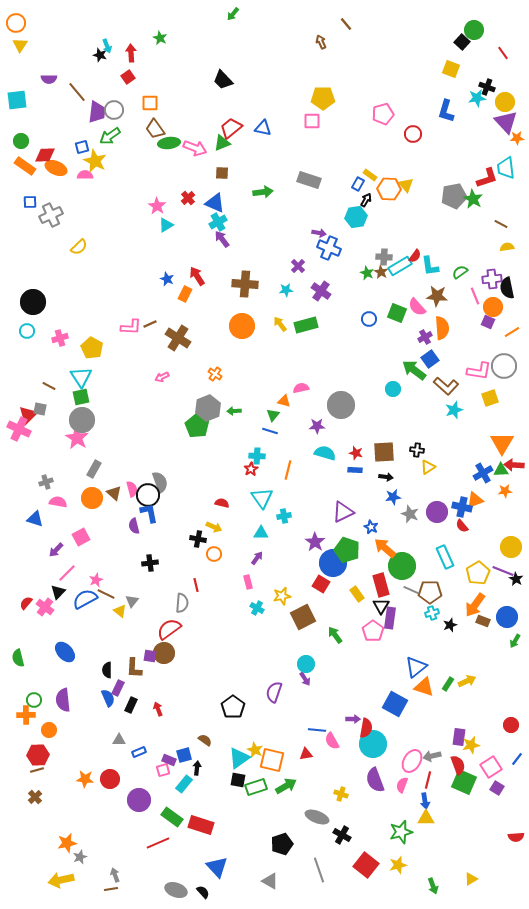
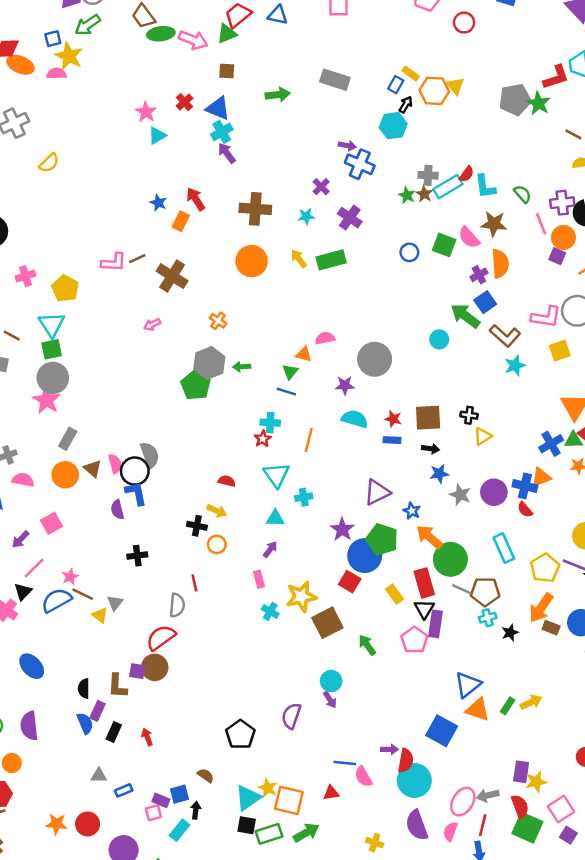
green semicircle: (460, 272) -> (522, 194), turned 84
yellow star: (282, 596) -> (301, 597), size x1.4

